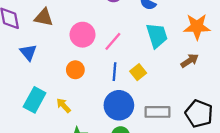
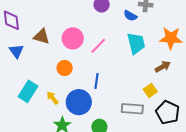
brown triangle: (44, 17) -> (41, 36), moved
blue triangle: (28, 52) -> (16, 51), moved
blue line: (114, 72) -> (96, 81), moved
yellow square: (138, 72) -> (150, 90), moved
blue circle: (119, 105) -> (79, 102), moved

